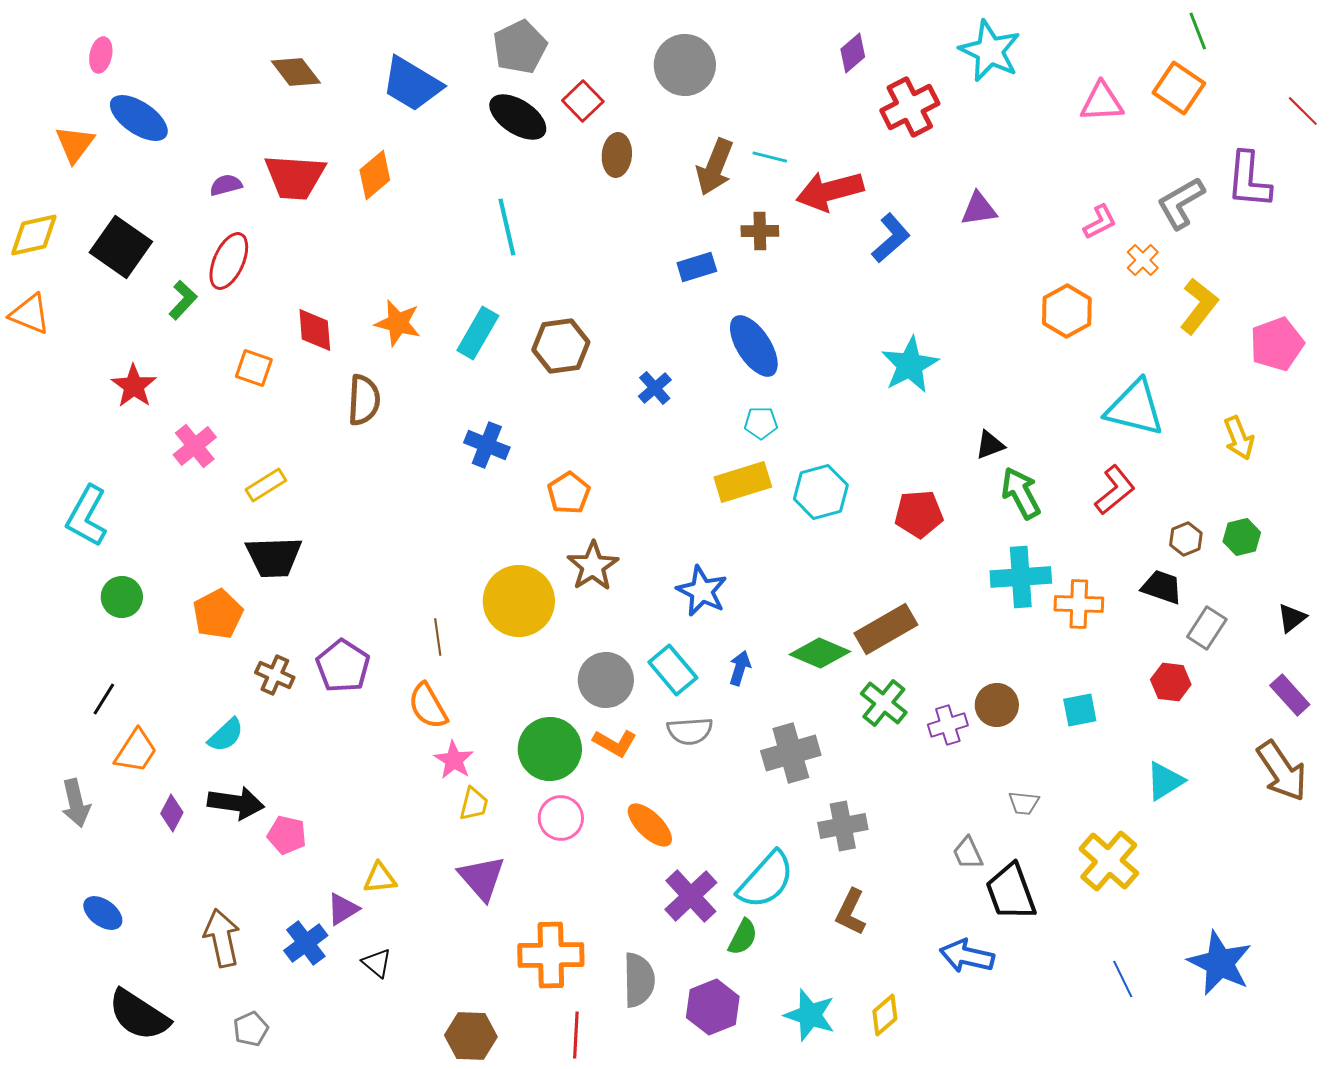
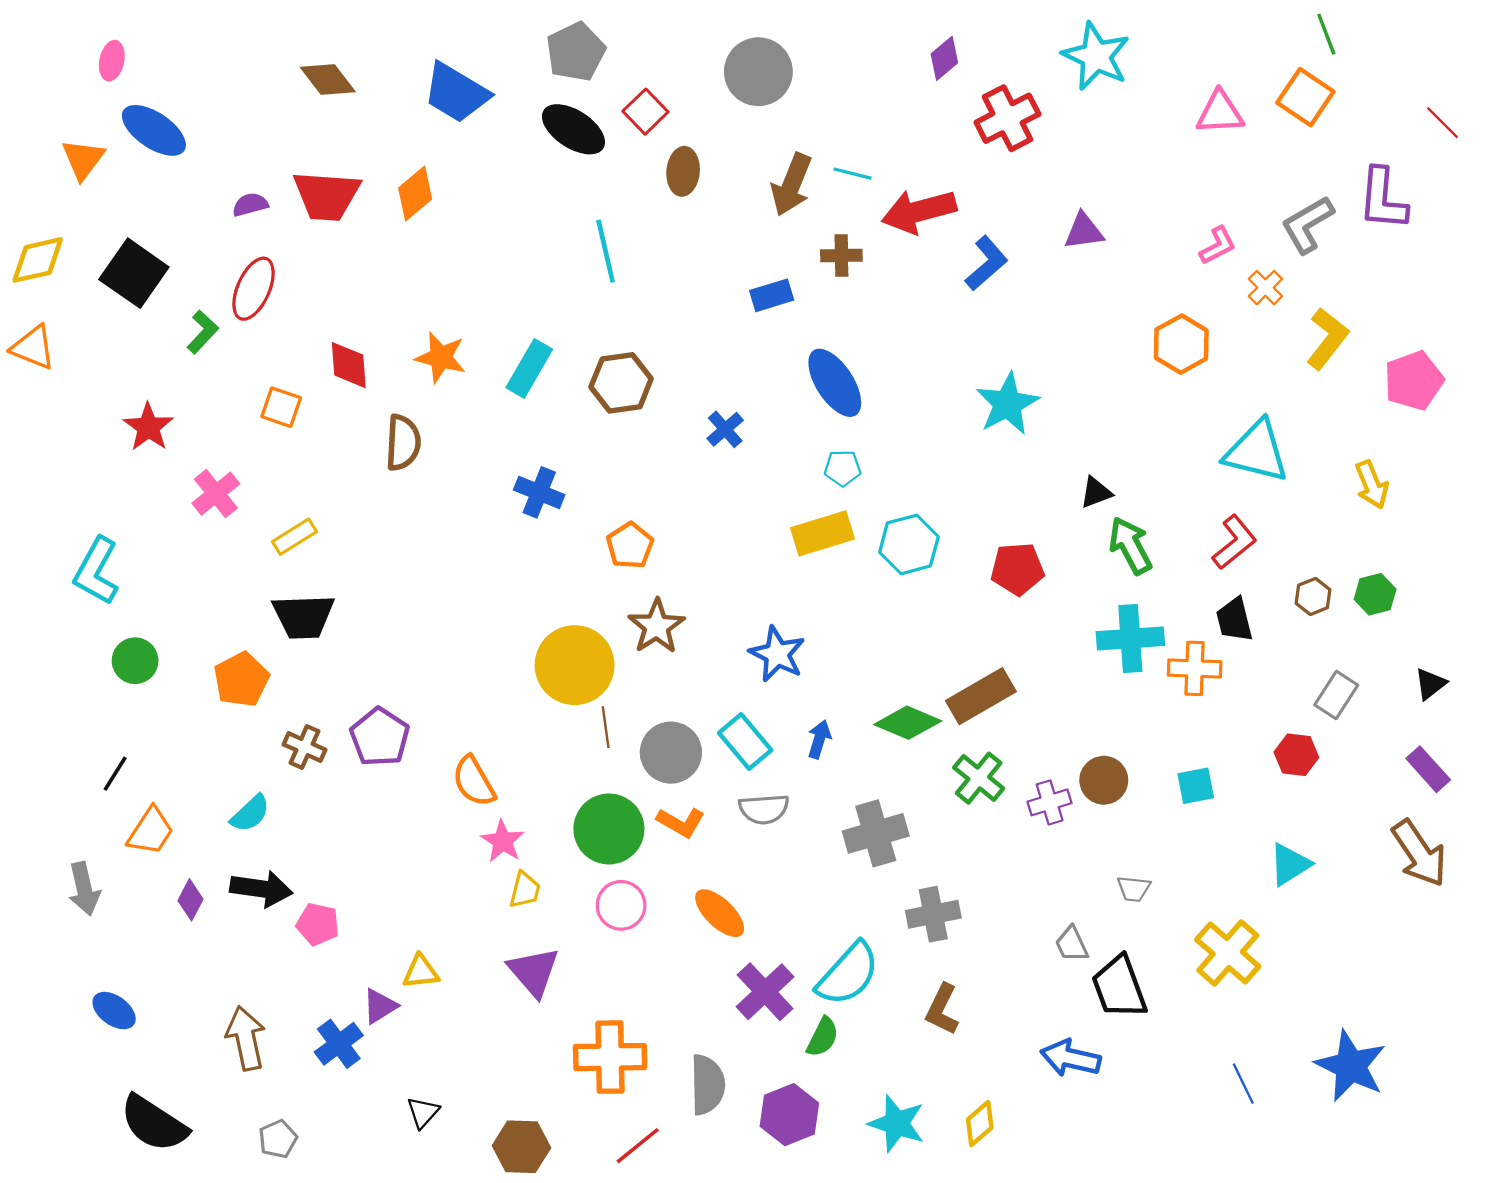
cyan line: (507, 227) -> (606, 251), moved
black trapezoid: (1162, 587) -> (1234, 620), moved, turned -123
brown line: (438, 637) -> (606, 727), moved
black triangle: (377, 963) -> (423, 1112), moved, turned 32
red line: (576, 1035) -> (638, 1146), turned 48

